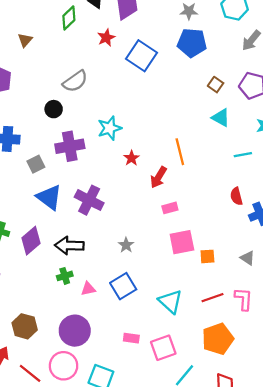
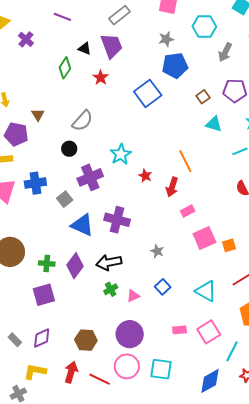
brown triangle: (25, 40) -> (38, 115), moved
blue square: (142, 56) -> (148, 93), moved, turned 32
brown square: (216, 85) -> (203, 97), turned 32
blue square: (123, 286) -> (163, 287), size x0.7

